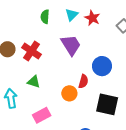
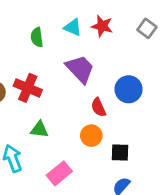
cyan triangle: (72, 15) -> (73, 27), turned -40
red semicircle: (83, 81) -> (99, 107), moved, turned 152
black square: (107, 104) -> (120, 153), moved, size x0.6

